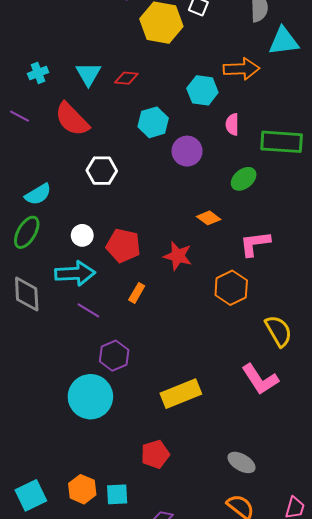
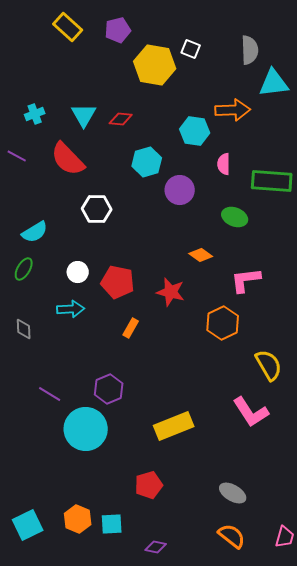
green ellipse: (244, 179) -> (235, 217), turned 60
green ellipse: (27, 232) -> (24, 269), size x0.7
cyan arrow: (75, 273) -> (71, 309), size x0.7
gray diamond: (27, 294) -> (24, 329), size x0.6
purple line: (88, 310) -> (50, 394), moved

